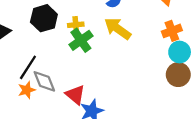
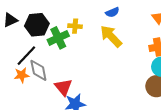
black hexagon: (44, 18) -> (37, 25), moved
green cross: (81, 40) -> (58, 38), moved

